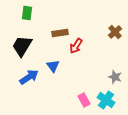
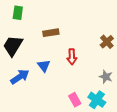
brown cross: (115, 32) -> (107, 42), moved
red arrow: (76, 46) -> (72, 57), moved, turned -35

